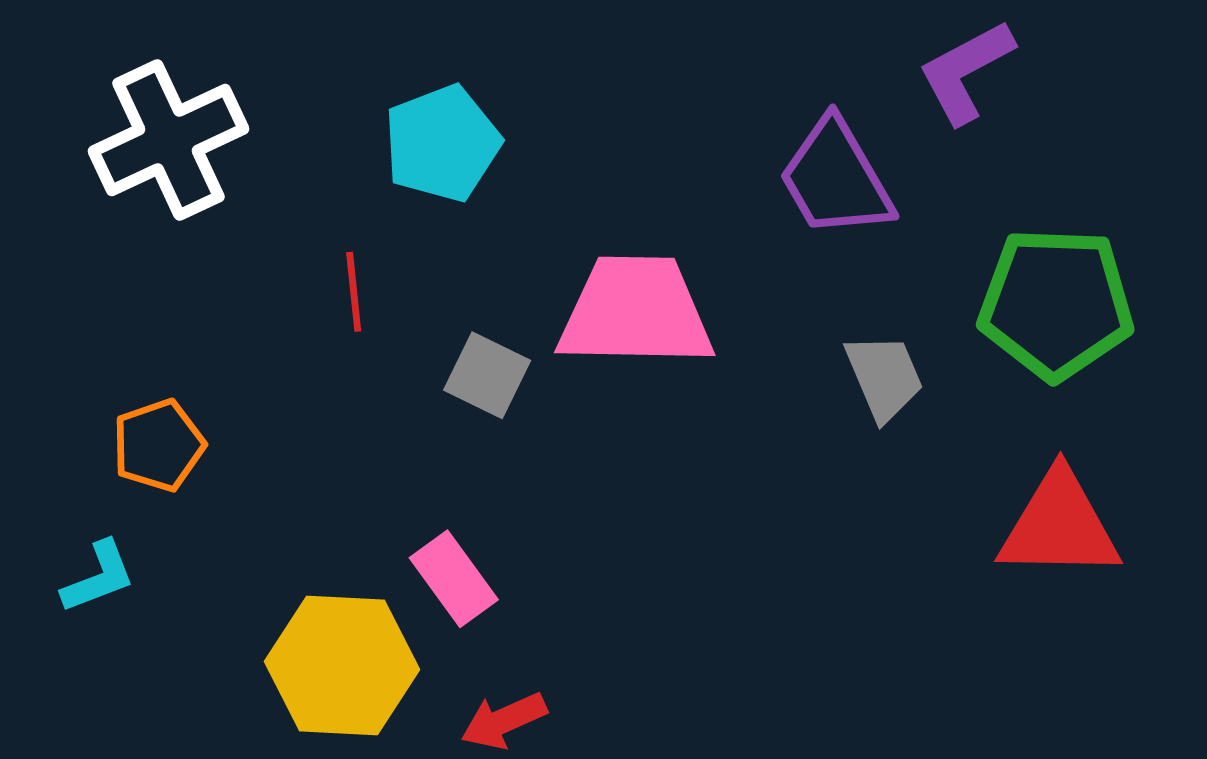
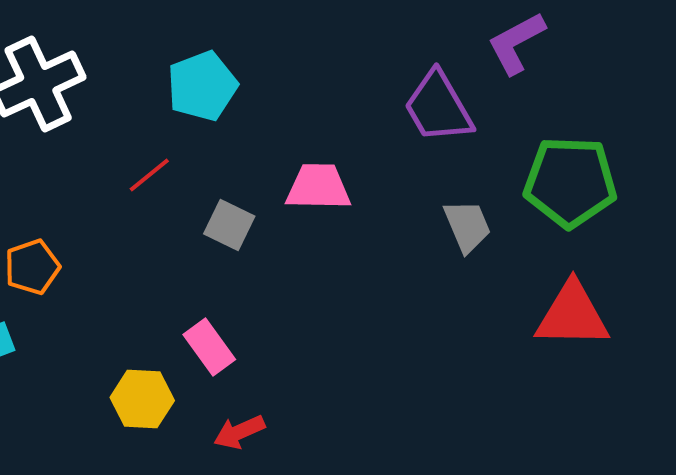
red line: (354, 292) -> (149, 175), turned 57
pink trapezoid: (636, 312) -> (318, 187), size x0.7
yellow hexagon: (342, 665) -> (142, 399), size x0.7

